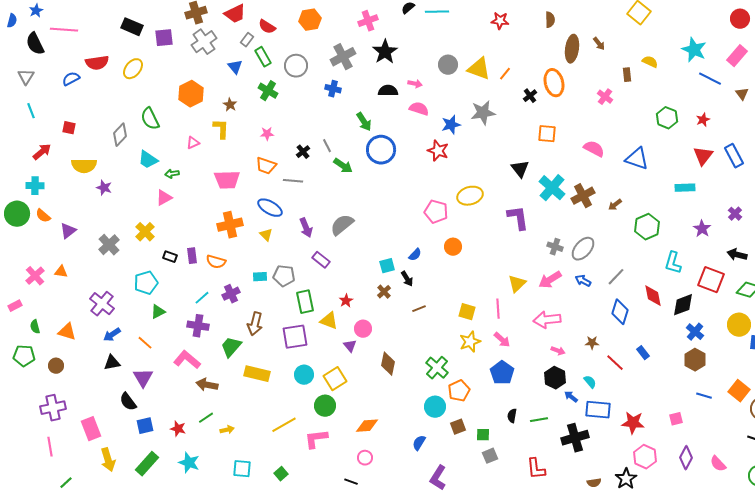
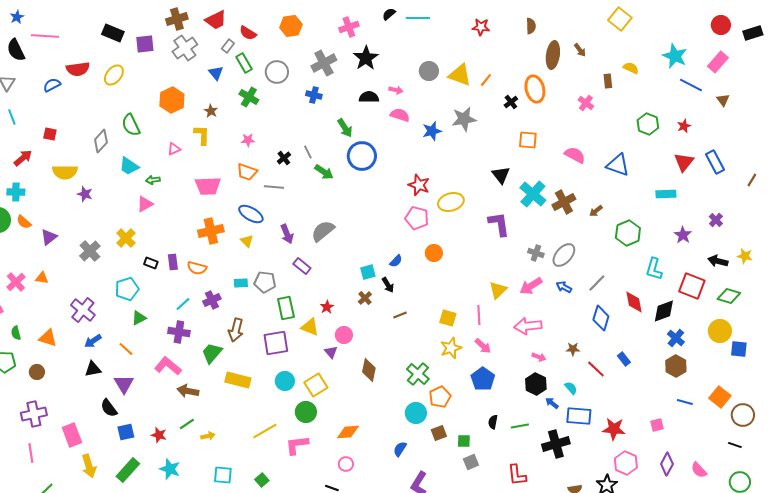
red star: (438, 151) -> (419, 185), moved

